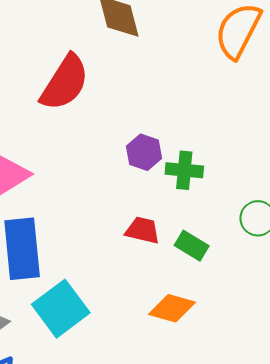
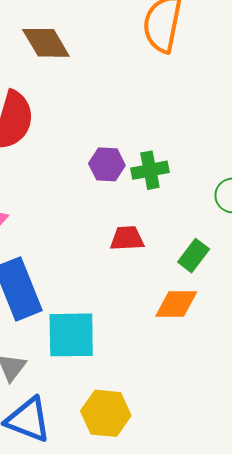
green rectangle: (192, 246) -> (194, 256), moved, turned -68
cyan square: (61, 309) -> (71, 335), turned -38

